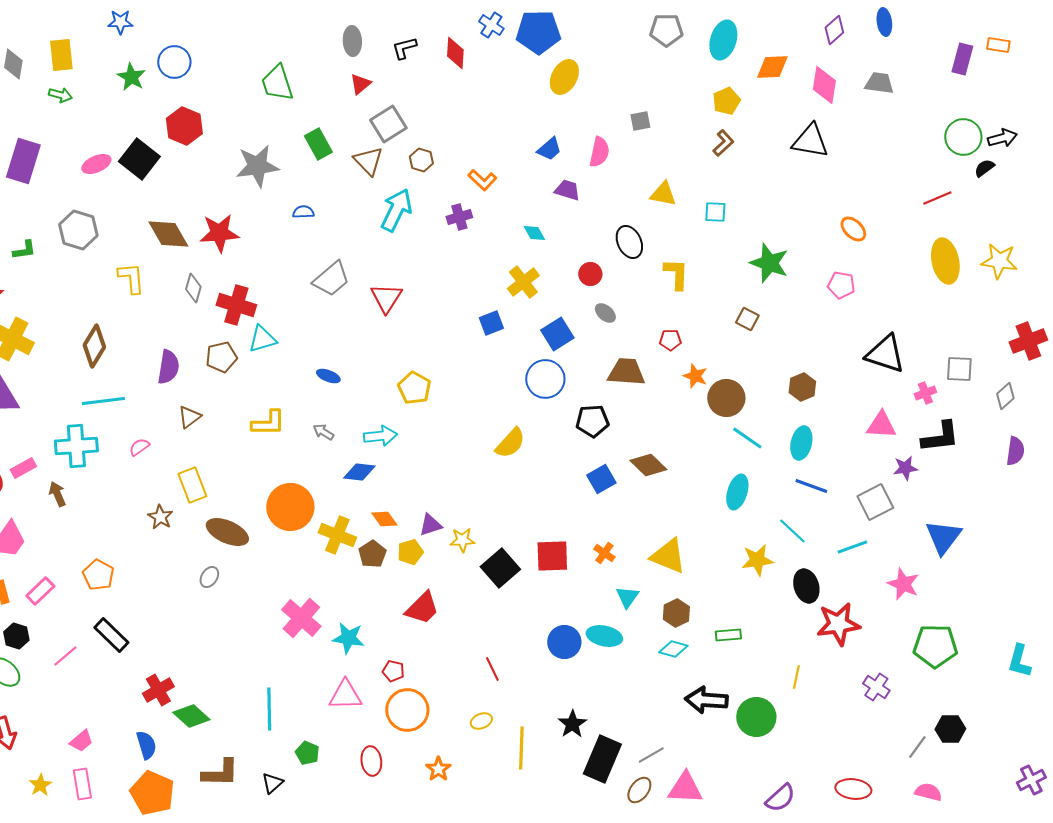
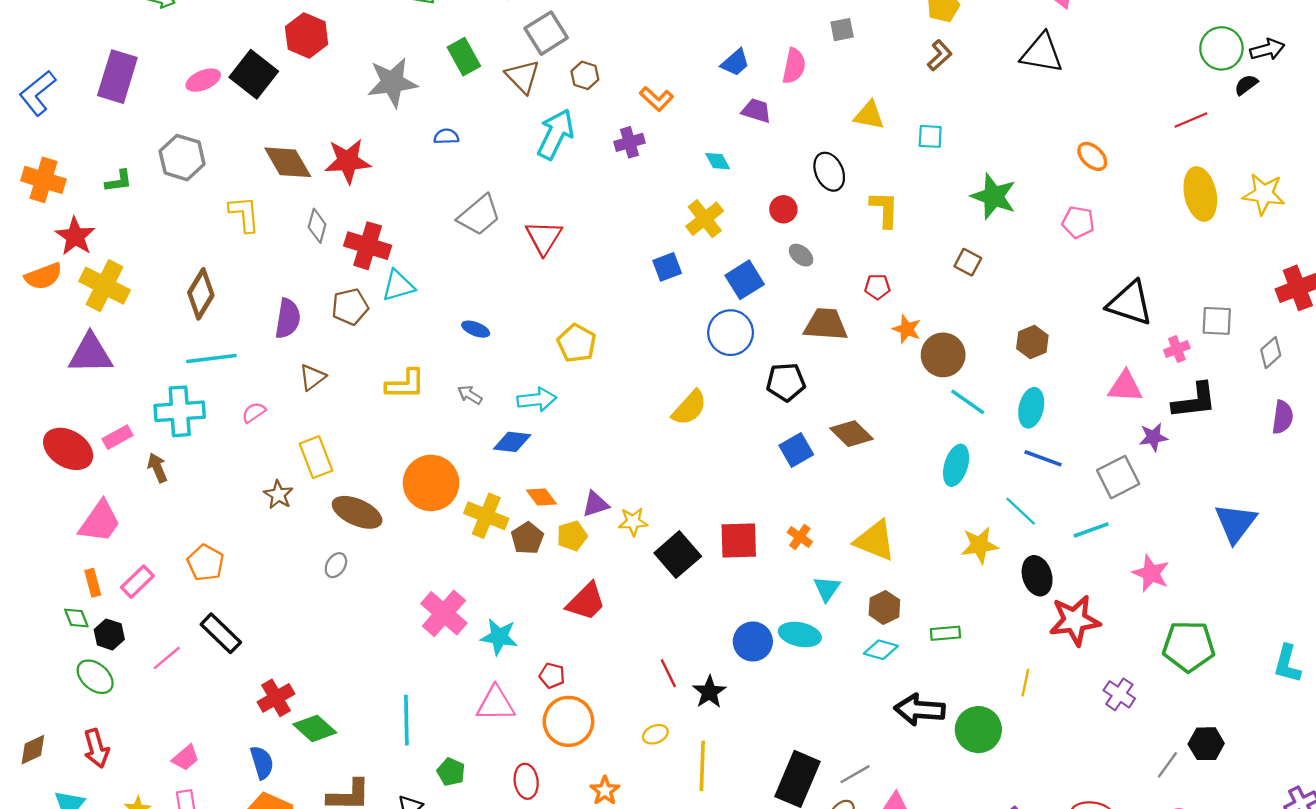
blue triangle: (943, 537) -> (1236, 523), moved
black star: (572, 724) -> (709, 692), moved

